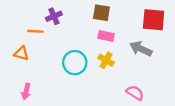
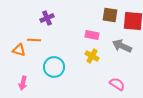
brown square: (101, 13) -> (110, 15), moved
orange line: (35, 31) -> (34, 40), moved
cyan circle: (75, 63) -> (54, 67), moved

